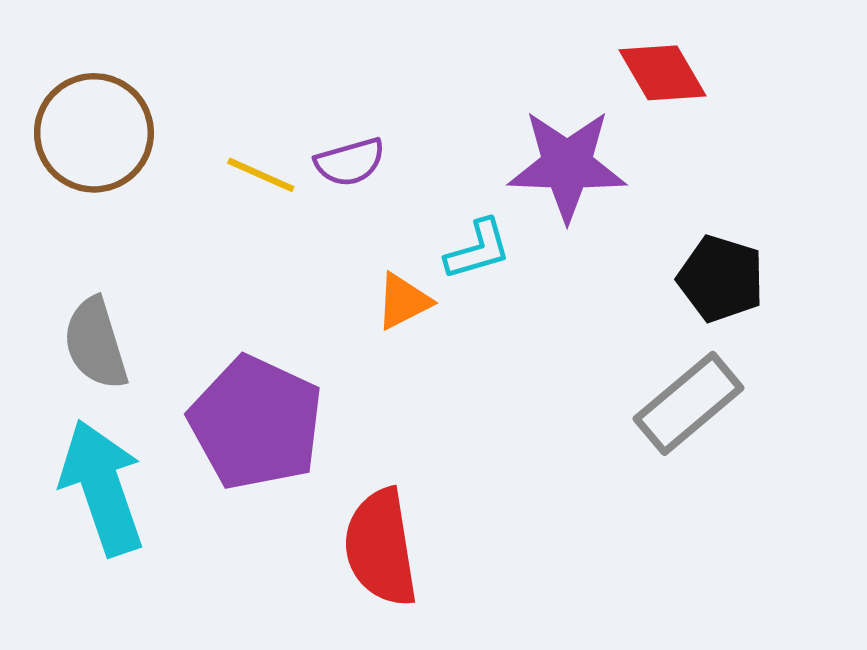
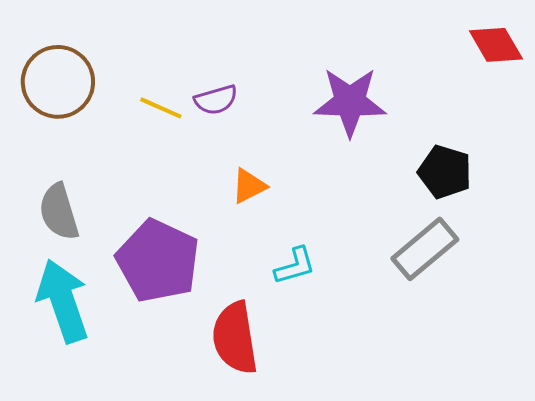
red diamond: (663, 73) -> (496, 45), moved
cyan L-shape: (478, 249) -> (295, 266), moved

